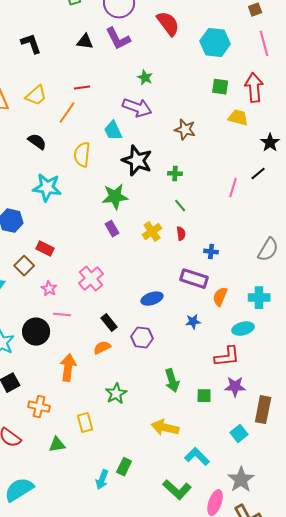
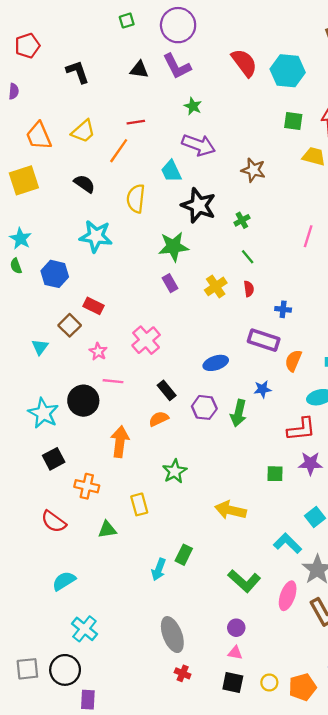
red semicircle: (168, 24) -> (244, 63), moved
green star: (145, 78) -> (193, 106), moved
green cross: (175, 174) -> (242, 220), turned -32
green arrow: (172, 381) -> (239, 413), moved, turned 30
cyan L-shape: (197, 457) -> (288, 543), moved
cyan semicircle: (19, 490) -> (64, 581), size x0.7

